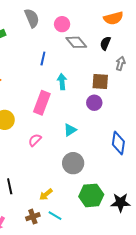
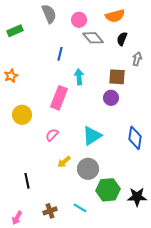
orange semicircle: (113, 18) -> (115, 16), moved
cyan triangle: (70, 130) -> (92, 136), moved, size x1.5
gray circle: (73, 163) -> (88, 169), moved
yellow arrow: (46, 194) -> (64, 162), moved
cyan line: (55, 216) -> (80, 208), moved

